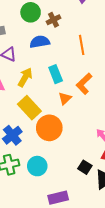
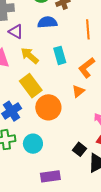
yellow arrow: (25, 77) -> (30, 56), turned -84
orange triangle: (65, 98) -> (78, 91), moved

